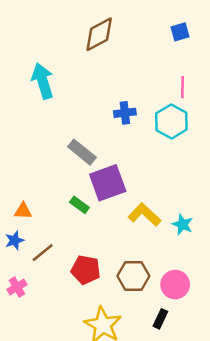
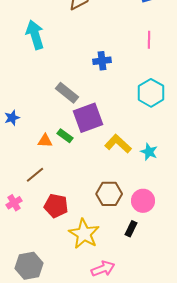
cyan hexagon: (171, 121) -> (151, 93), moved
orange triangle: (23, 211) -> (45, 141), moved
blue star: (14, 240) -> (12, 118), moved
red pentagon: (86, 270) -> (56, 206), moved

